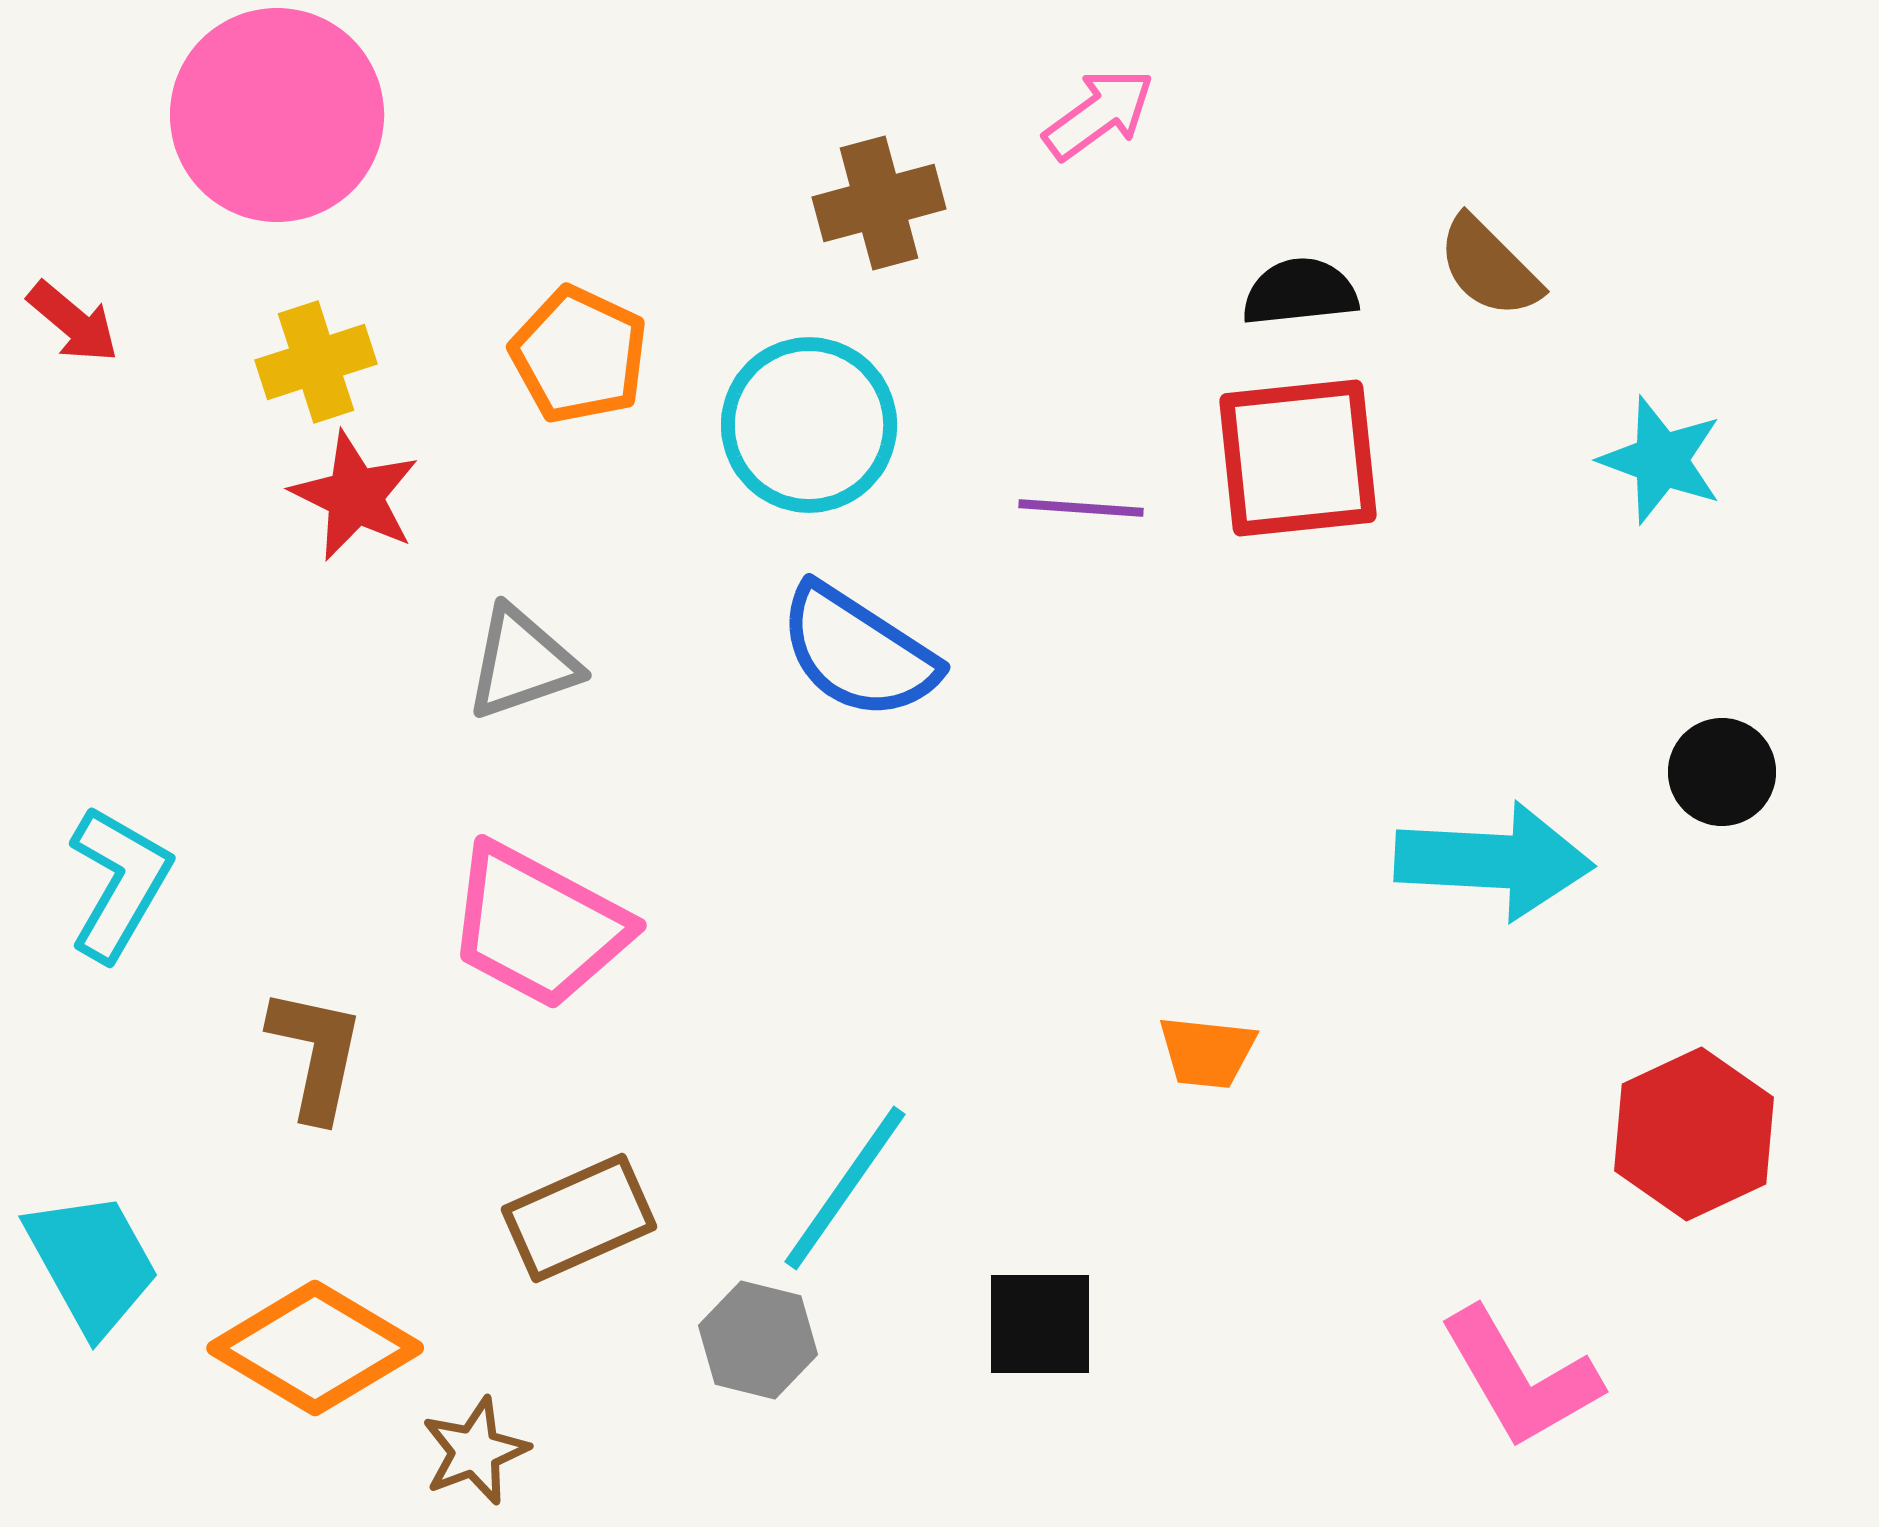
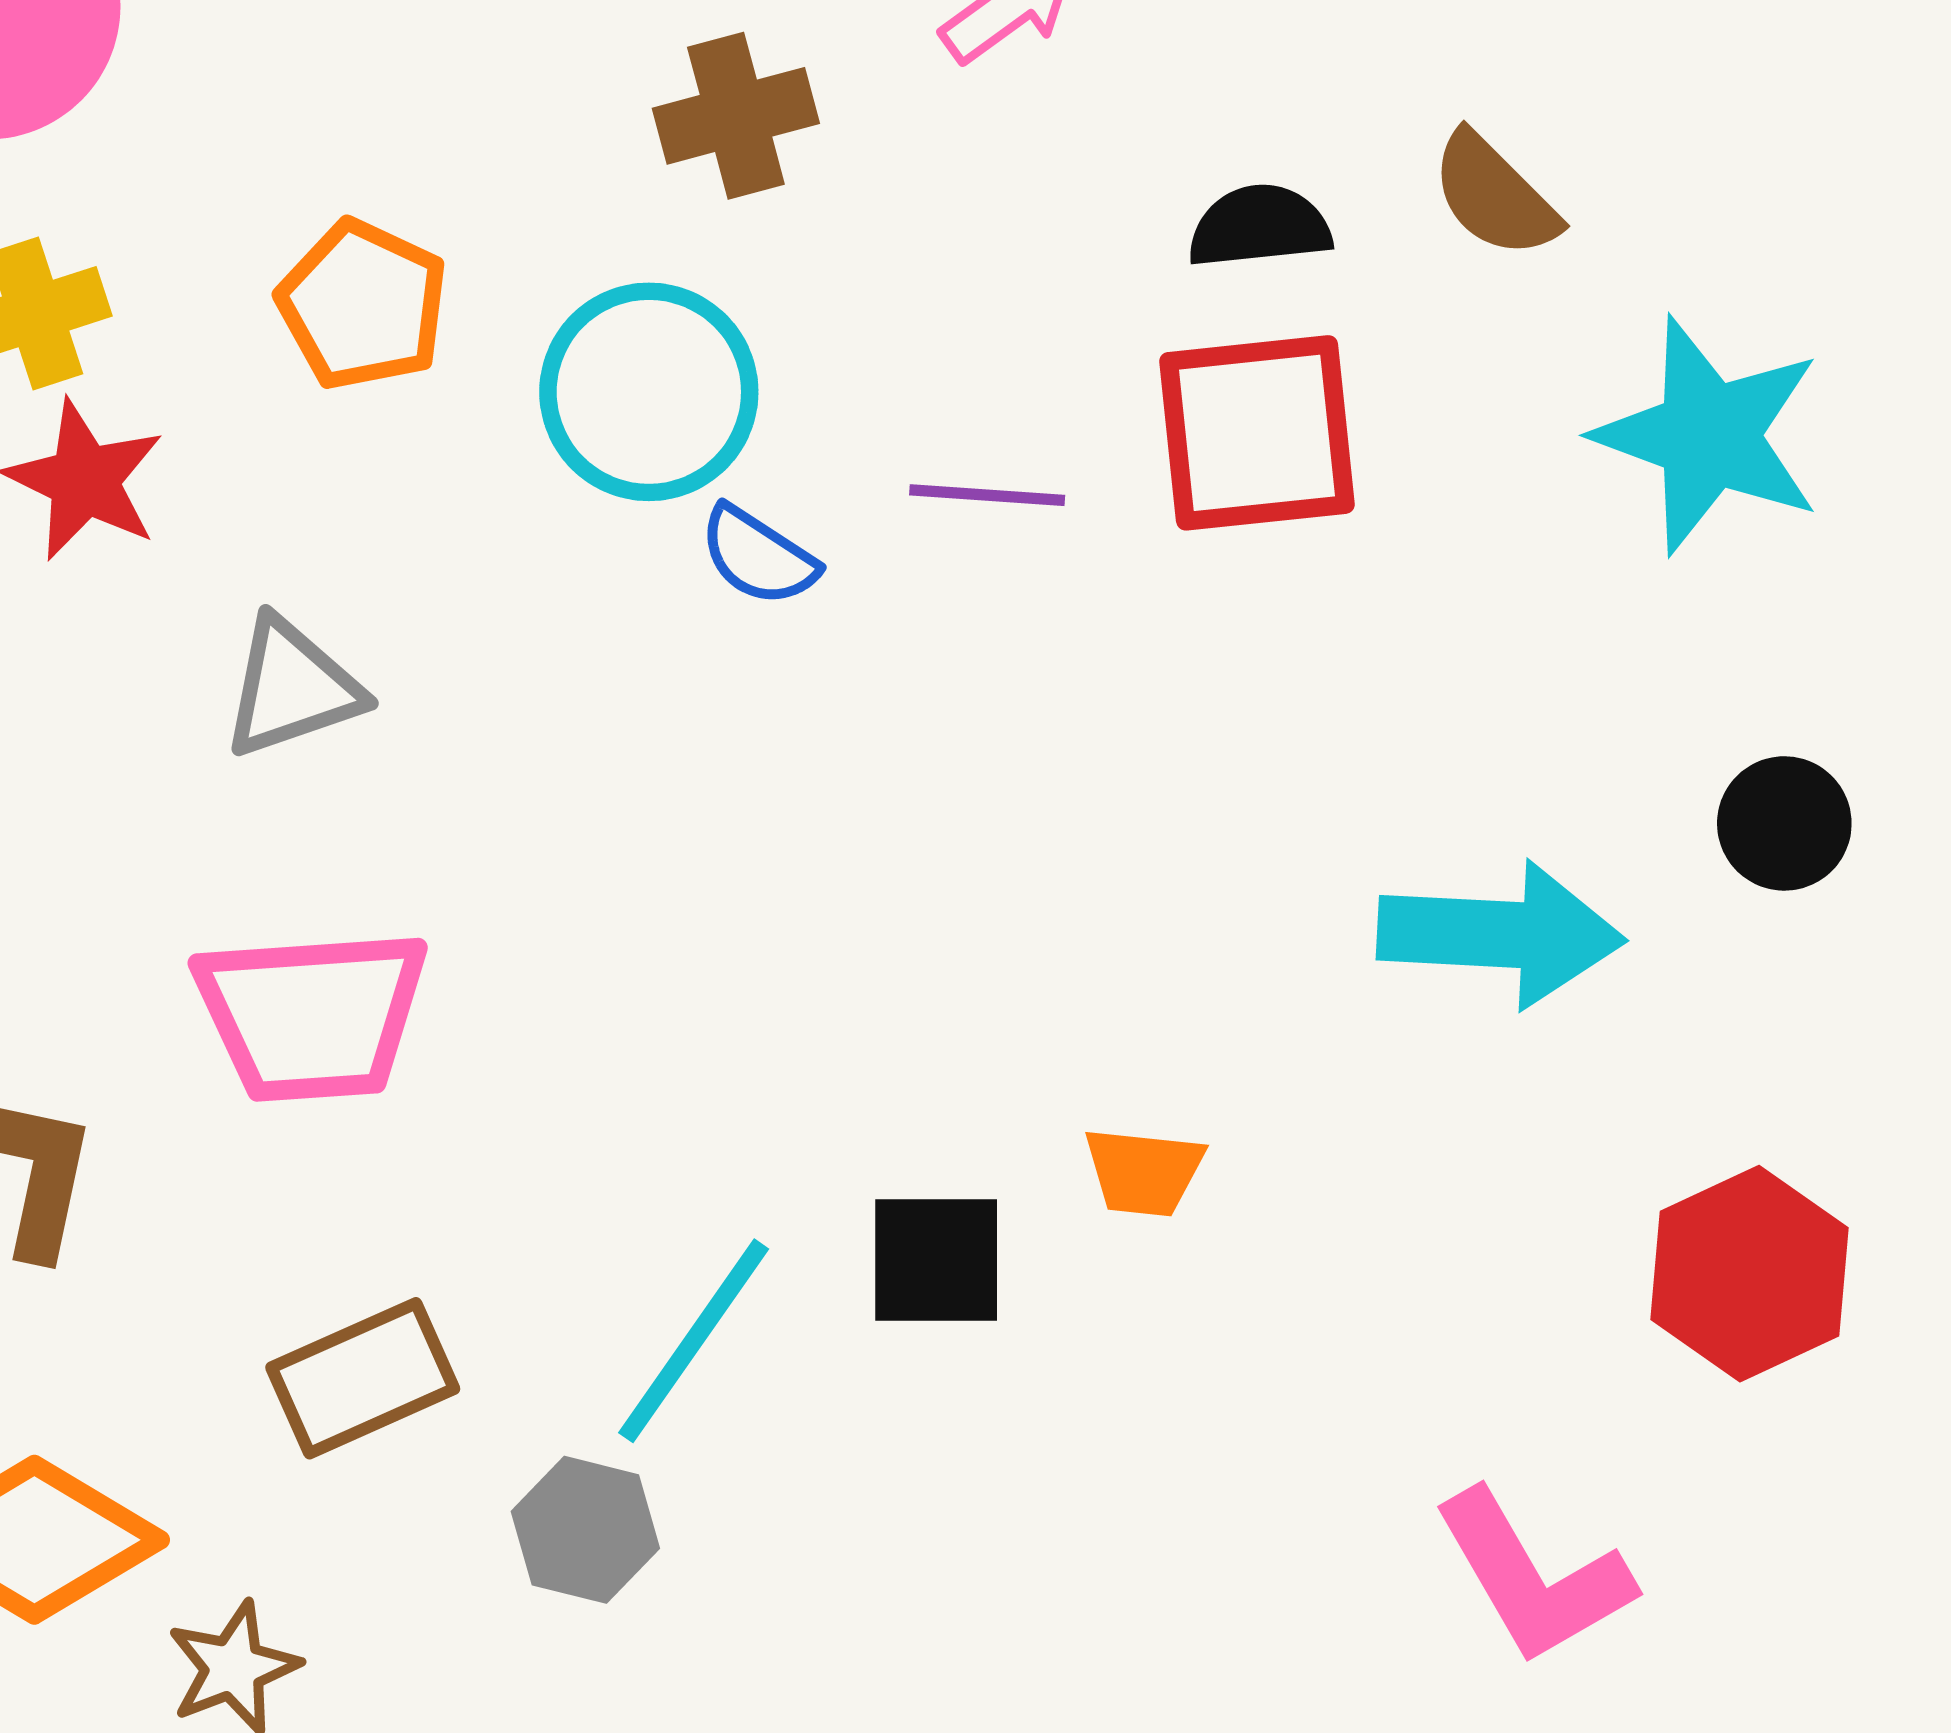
cyan star: (1661, 460) -> (1708, 435), size x1.5
blue semicircle: (858, 652) -> (758, 556), moved, size x0.6
pink trapezoid: (538, 926) -> (312, 1015), turned -32
black square: (1040, 1324) -> (936, 1260), moved

